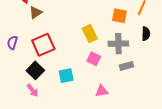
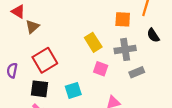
black semicircle: (146, 34) -> (153, 35), turned 152
purple semicircle: (12, 43) -> (12, 70), moved
black square: (35, 70) -> (40, 89), turned -30

